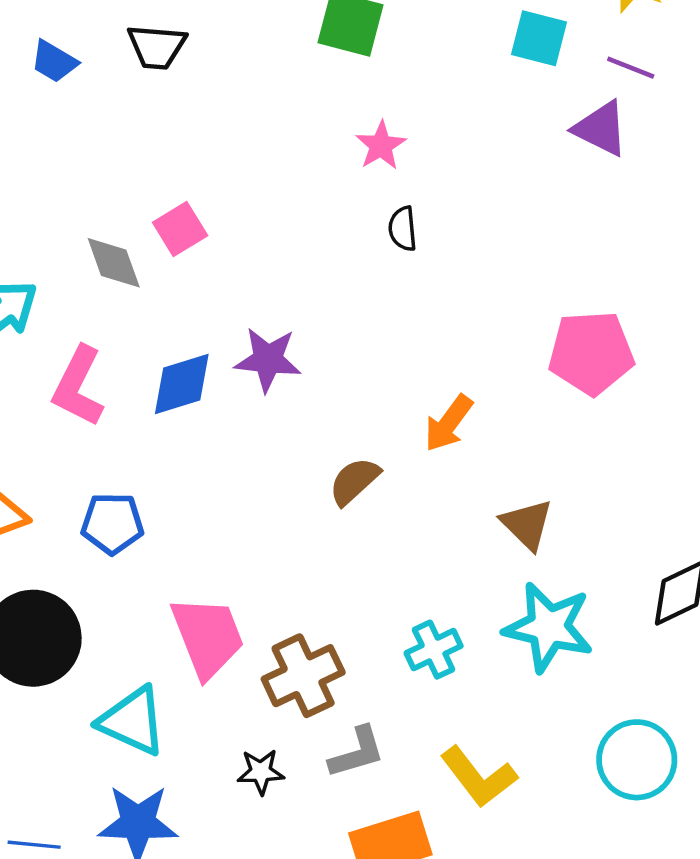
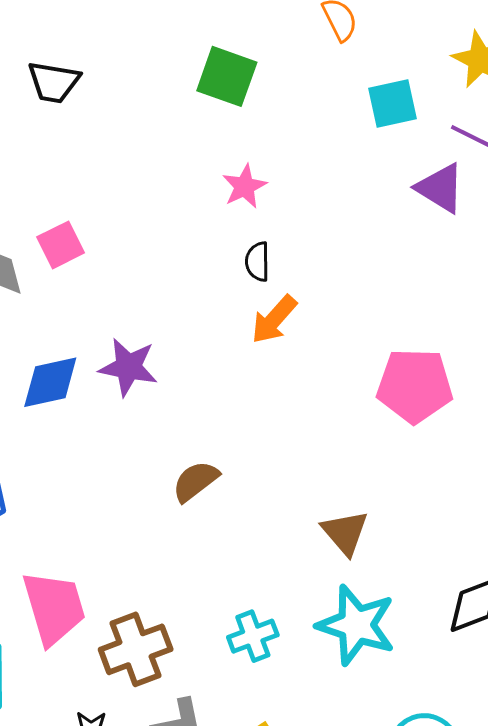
cyan square: (539, 38) -> (392, 104), turned -32
orange arrow: (449, 423) -> (274, 319), moved

